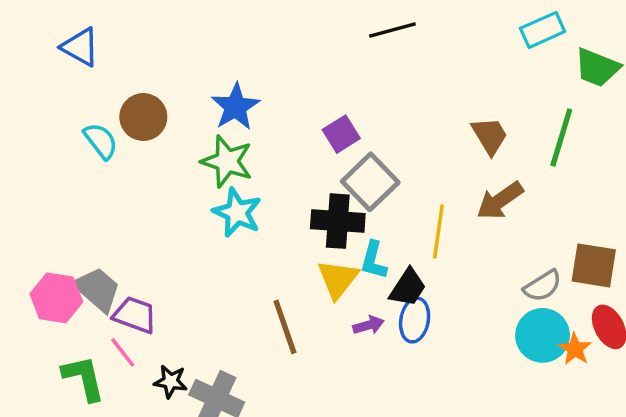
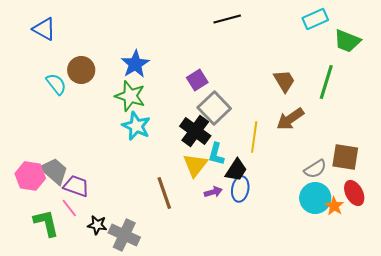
black cross: (338, 221) -> (195, 131), turned 32

